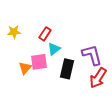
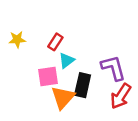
orange triangle: (25, 68) -> (63, 97), moved, size x1.5

